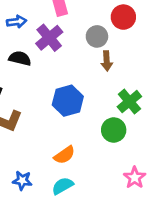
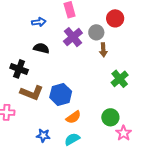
purple cross: (49, 38) -> (73, 37), moved
blue hexagon: (68, 101) -> (61, 94), moved
green circle: (114, 130) -> (110, 117), moved

